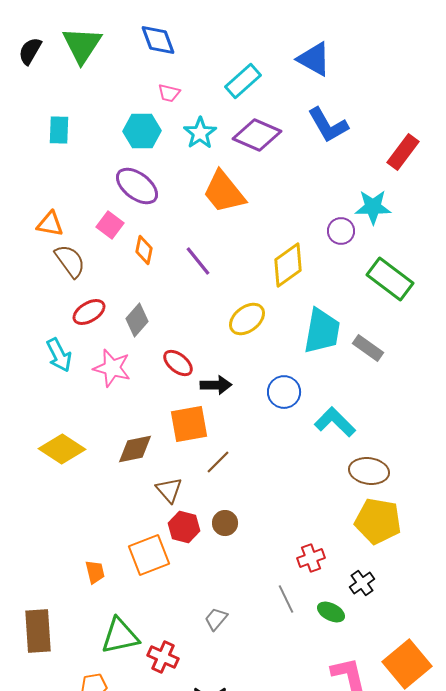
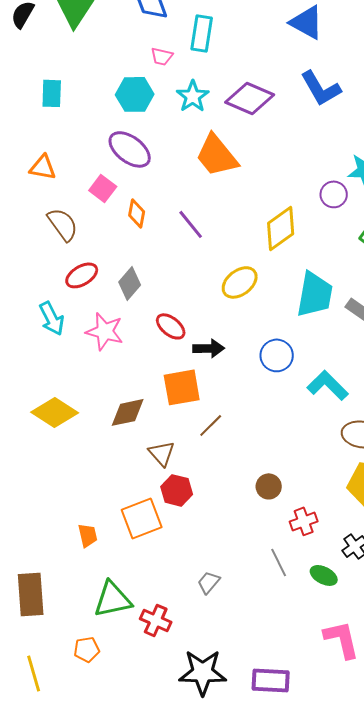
cyan rectangle: (243, 81) -> (202, 33), moved, turned -39
orange triangle: (50, 224) -> (43, 167), moved
brown circle: (225, 523) -> (269, 486), moved

